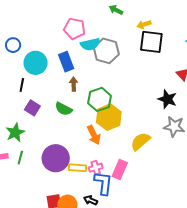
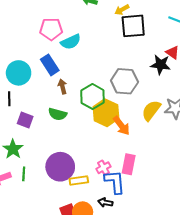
gray hexagon: (106, 51) -> (124, 81), moved
black star: (167, 99) -> (160, 65), moved
orange arrow: (94, 135) -> (121, 126), moved
yellow semicircle: (140, 141) -> (151, 110), moved
yellow rectangle: (77, 168) -> (79, 181), moved

